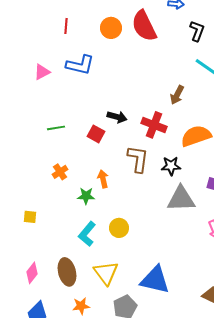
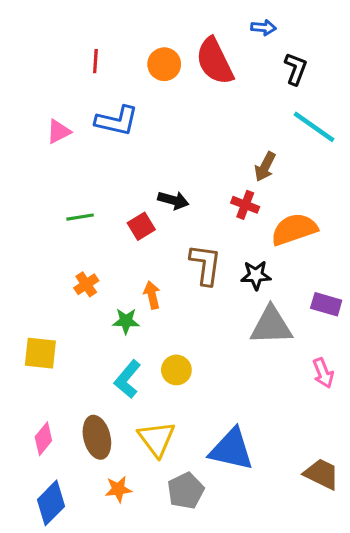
red cross: (154, 125) -> (245, 205), moved, size x0.7
red square: (96, 134) -> (141, 226), turned 30
yellow square: (30, 217) -> (40, 353), size x1.6

